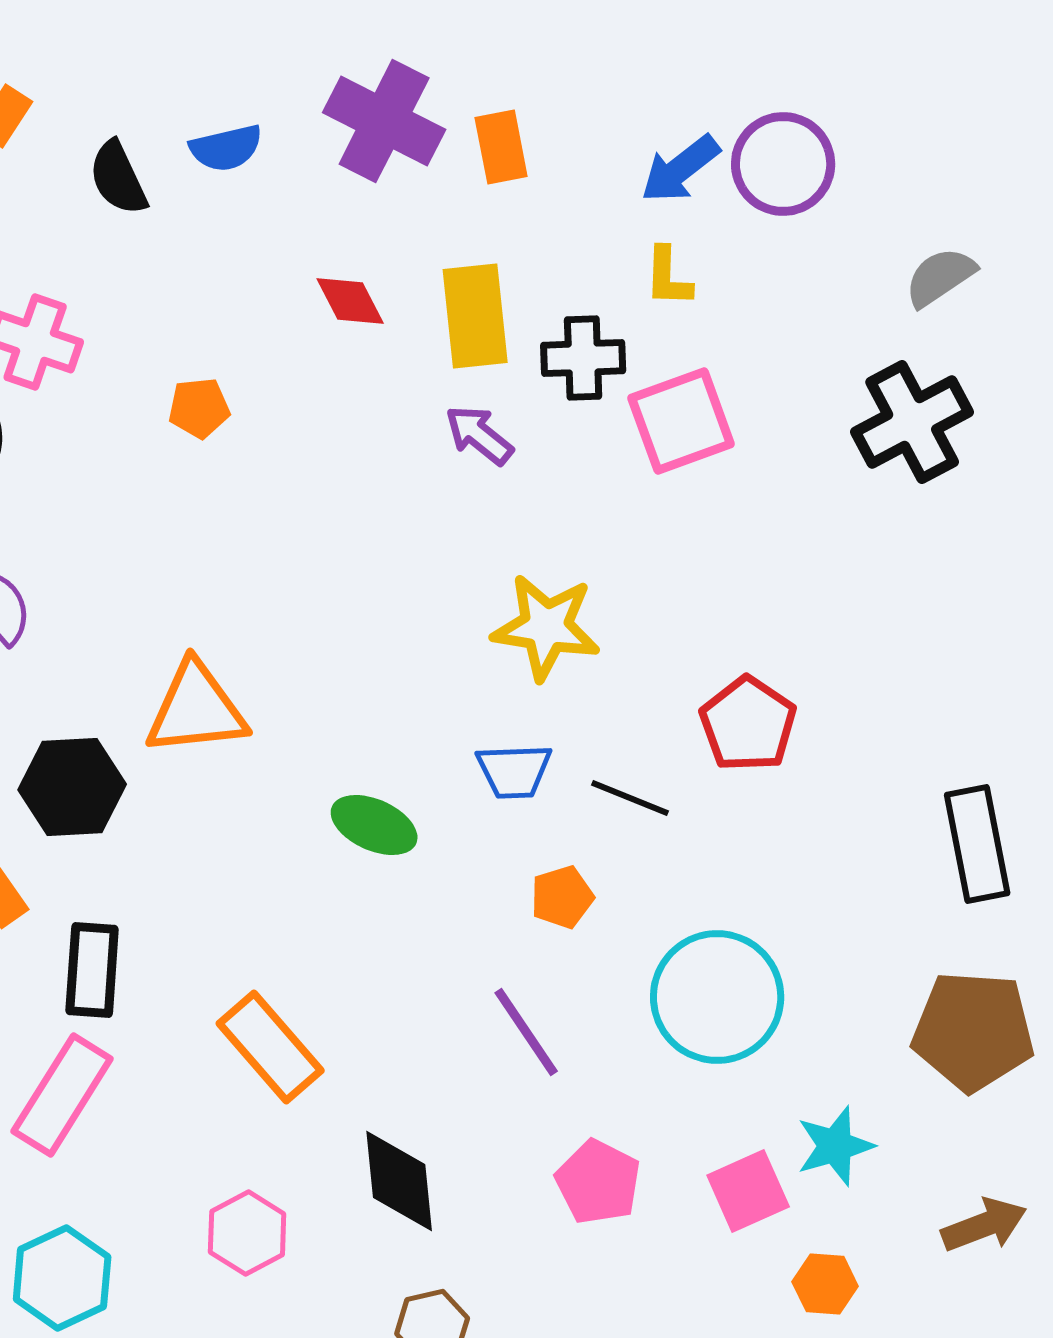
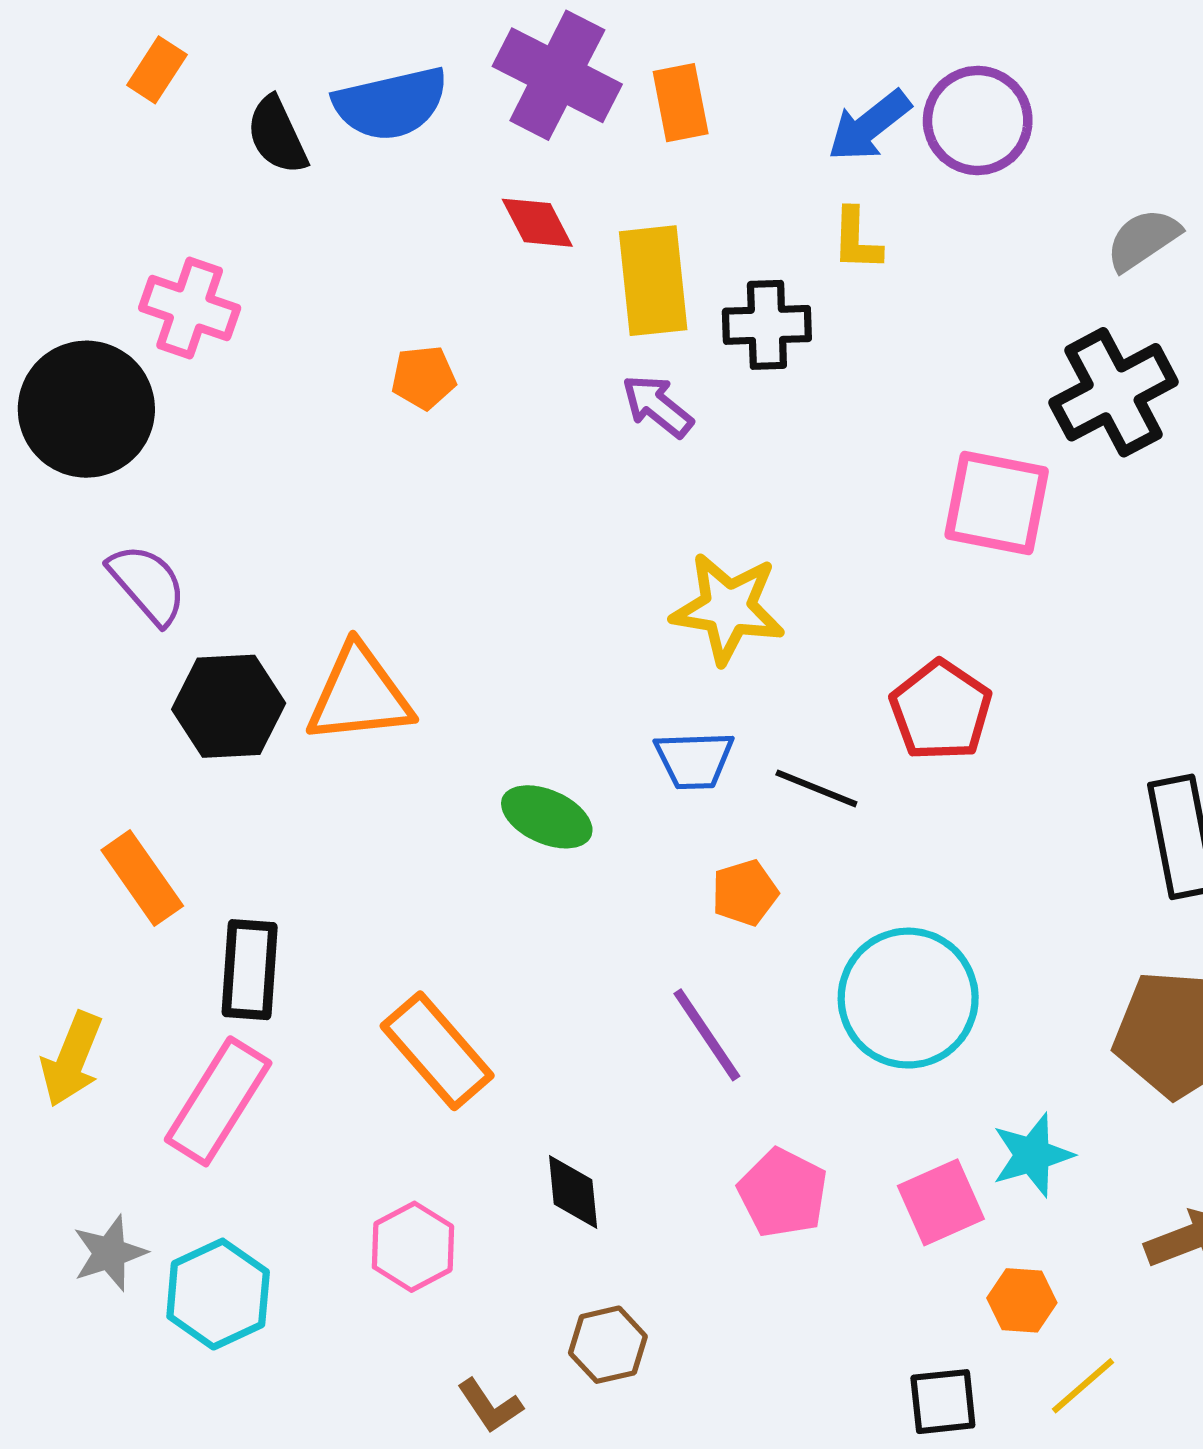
blue semicircle: (226, 148) -> (391, 104), size x1.5
red diamond: (350, 301) -> (537, 223), moved
orange pentagon: (199, 408) -> (424, 378), moved
pink square: (681, 421) -> (997, 503), moved, turned 31
black hexagon: (72, 787) -> (229, 706), moved
black diamond: (399, 1181) -> (573, 1192), size x0.7

